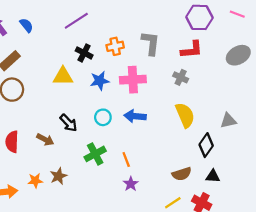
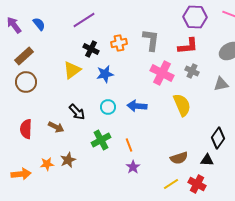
yellow triangle: (63, 76) -> (72, 70), turned -36
gray cross: (181, 77) -> (192, 71), moved
pink cross: (133, 80) -> (162, 73), moved, turned 30
gray triangle: (228, 121) -> (221, 84), moved
black diamond: (206, 145) -> (218, 138), moved

